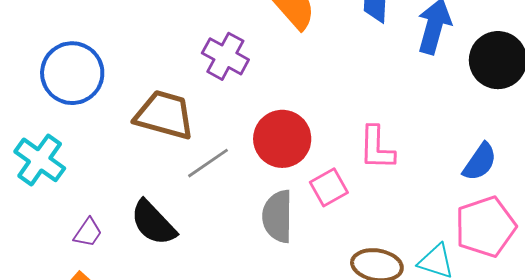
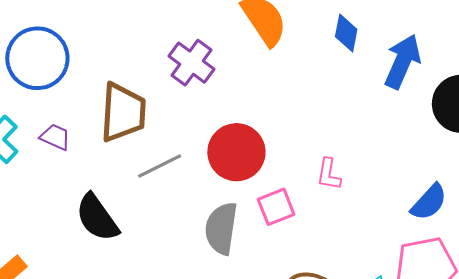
brown trapezoid: (164, 115) -> (123, 112), turned 70
pink L-shape: (377, 148) -> (329, 174), size x0.7
purple trapezoid: (88, 233) -> (55, 137), moved, turned -108

